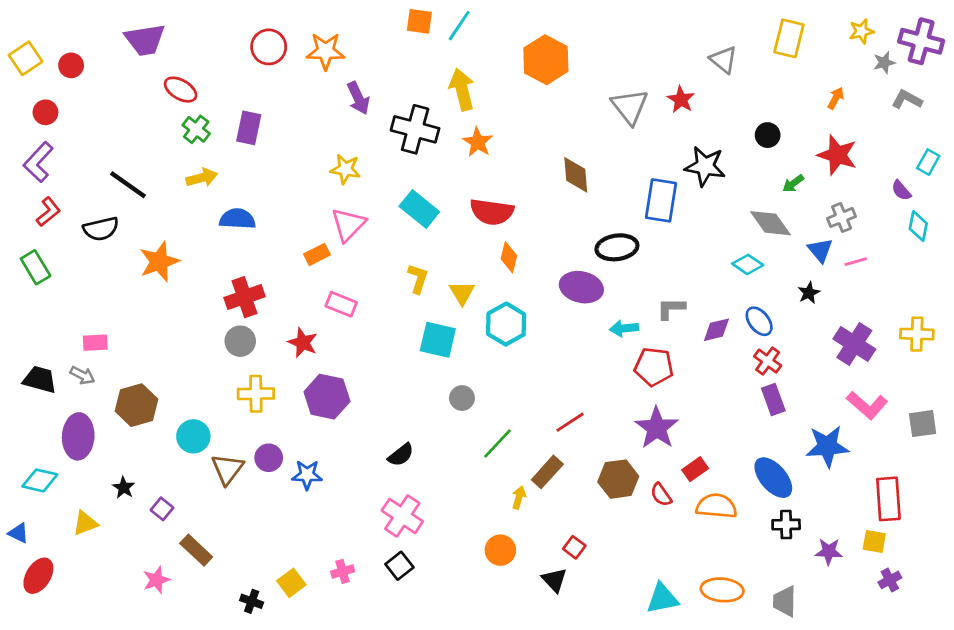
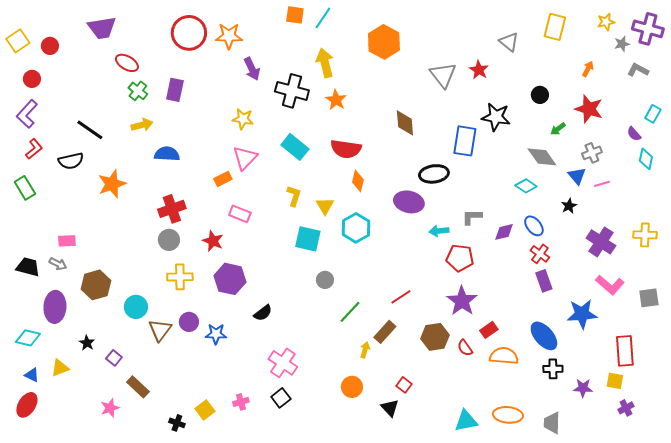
red circle: (269, 47) -> (189, 33), size x1.4
black semicircle: (401, 455) -> (263, 313), moved
blue triangle: (18, 533) -> (32, 375), moved

